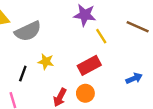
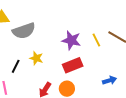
purple star: (85, 15) -> (71, 40), moved
yellow line: (101, 36) -> (96, 40), moved

